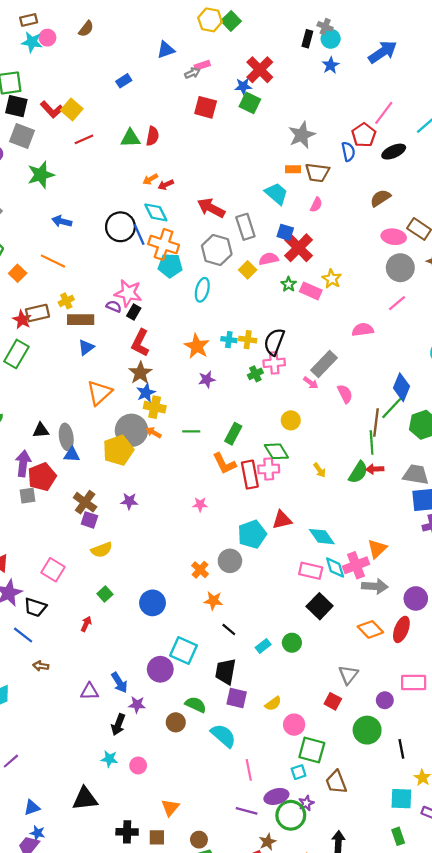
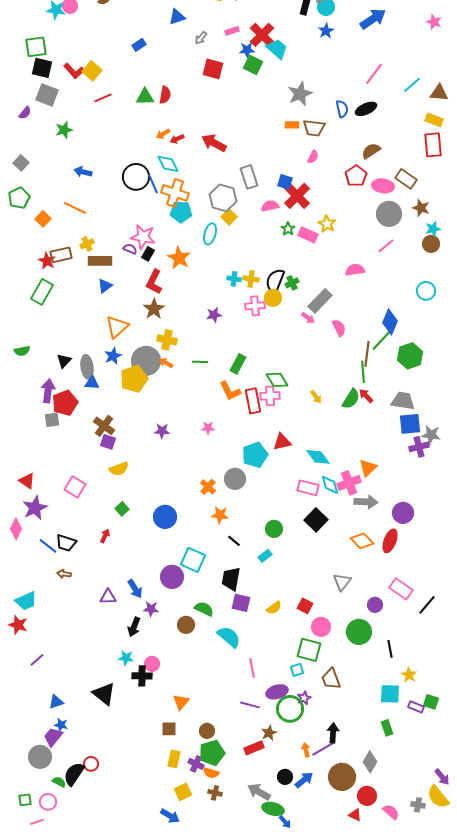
pink rectangle: (202, 65) -> (232, 31), moved
gray arrow: (192, 73) -> (201, 38), turned 152
red pentagon: (364, 135) -> (356, 176), moved
black ellipse: (394, 152) -> (366, 109), moved
green star: (41, 175) -> (64, 130), size x0.7
cyan trapezoid: (276, 194) -> (277, 49), moved
red arrow: (211, 208) -> (214, 143), moved
yellow square: (248, 270) -> (229, 217), moved
orange star: (197, 346) -> (179, 258), moved
pink cross: (274, 363) -> (255, 306), moved
green cross: (255, 374) -> (292, 283), moved
blue star: (146, 393) -> (113, 356), moved
yellow circle: (291, 420) -> (273, 298), moved
black triangle: (41, 430) -> (64, 361), turned -42
red arrow: (375, 469) -> (366, 396), turned 49
purple star: (129, 501) -> (162, 431), moved
black trapezoid: (35, 607) -> (66, 543), moved
green circle: (292, 643) -> (274, 529), moved
pink rectangle: (414, 683) -> (401, 589), turned 35
red square: (333, 701) -> (305, 606), moved
pink circle: (294, 725) -> (321, 627), moved
black triangle: (85, 799) -> (104, 694), turned 45
black cross: (127, 832) -> (142, 676), moved

